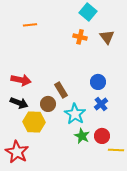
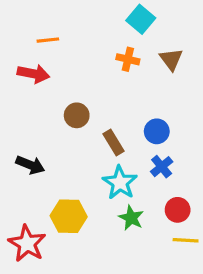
red arrow: (21, 80) -> (33, 74), moved
brown rectangle: (61, 90) -> (114, 143), moved
brown circle: (48, 104) -> (77, 115), moved
yellow hexagon: (34, 122) -> (69, 216), moved
red circle: (102, 136) -> (178, 210), moved

